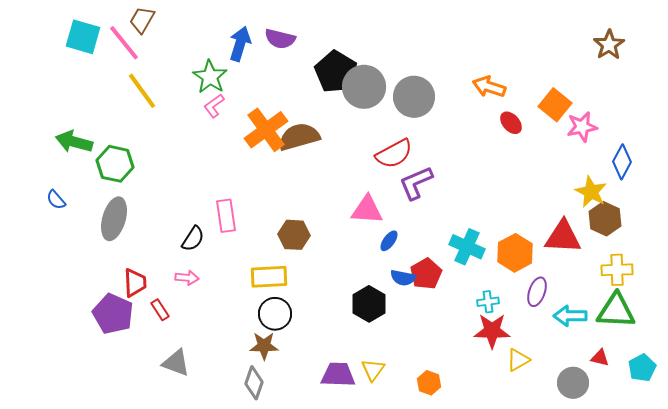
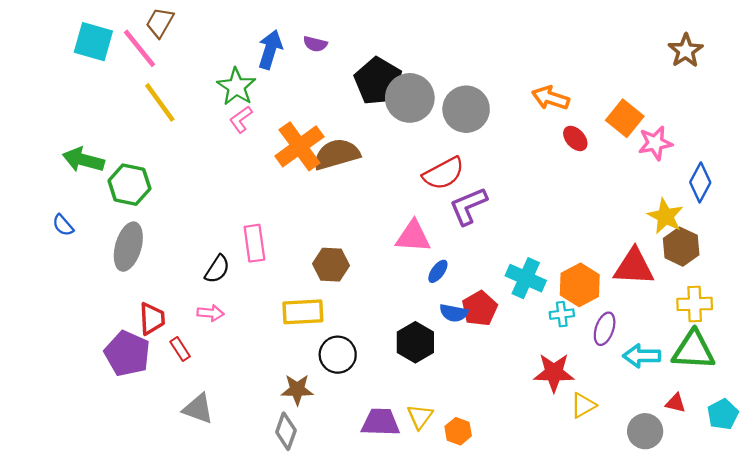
purple semicircle: (280, 39) -> (315, 44), size x0.7
cyan cross: (488, 302) -> (562, 314), moved
black circle: (275, 314) -> (338, 355), moved
orange hexagon: (429, 383) -> (458, 431), moved

